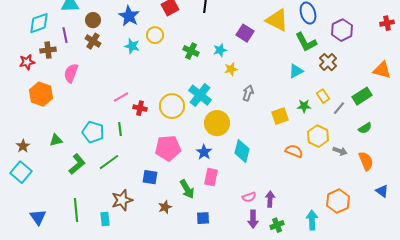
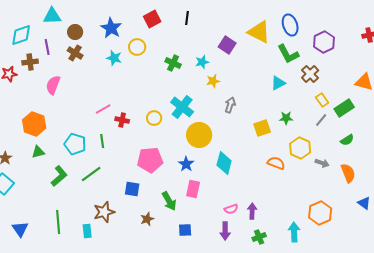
orange hexagon: (41, 94) -> (34, 124), moved
yellow rectangle: (323, 96) -> (322, 100), moved
yellow circle: (172, 106) -> (154, 118), size x0.6
purple arrow: (253, 219) -> (225, 231), moved

